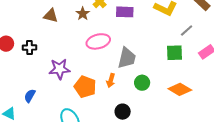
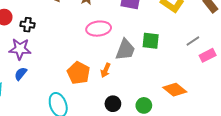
gray line: (187, 31) -> (193, 41), moved
green square: (175, 53) -> (151, 41), moved
purple star: (60, 69) -> (20, 49), moved
green circle: (142, 83) -> (144, 105), moved

